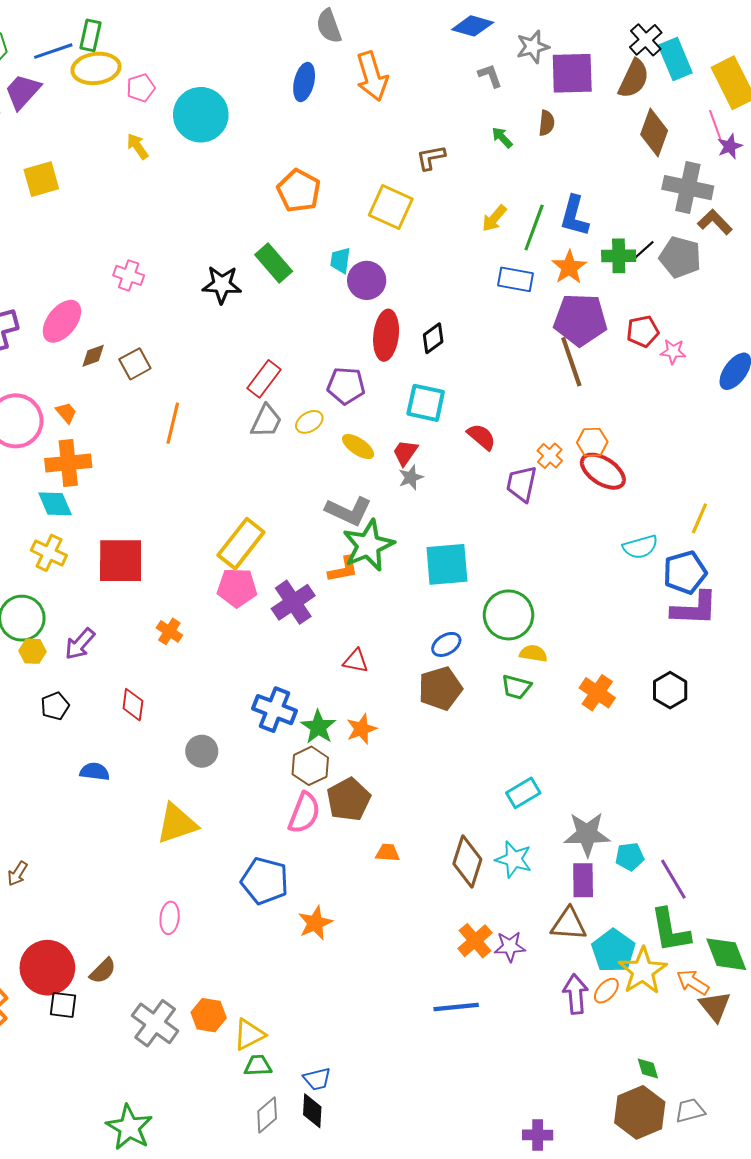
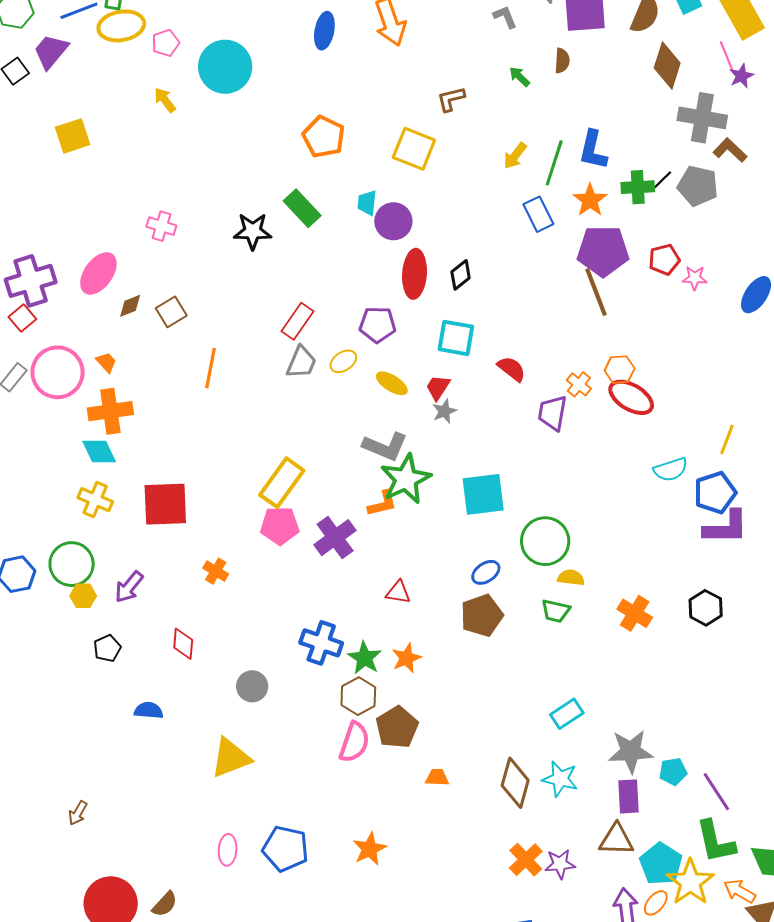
blue rectangle: (516, 279) -> (538, 214), turned 56
blue pentagon: (265, 881) -> (286, 849), moved

